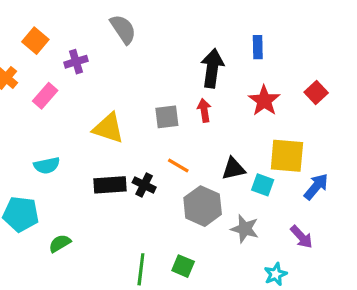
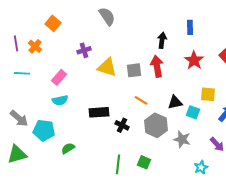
purple cross: (76, 62) -> (84, 50), moved
black arrow: (212, 68) -> (162, 40), size x0.7
pink rectangle: (45, 96) -> (59, 77), moved
red arrow: (204, 110) -> (157, 66), size x1.5
yellow triangle: (108, 128) -> (107, 67), moved
yellow square: (287, 156) -> (208, 94), size x0.7
black cross: (144, 185) -> (122, 125), moved

